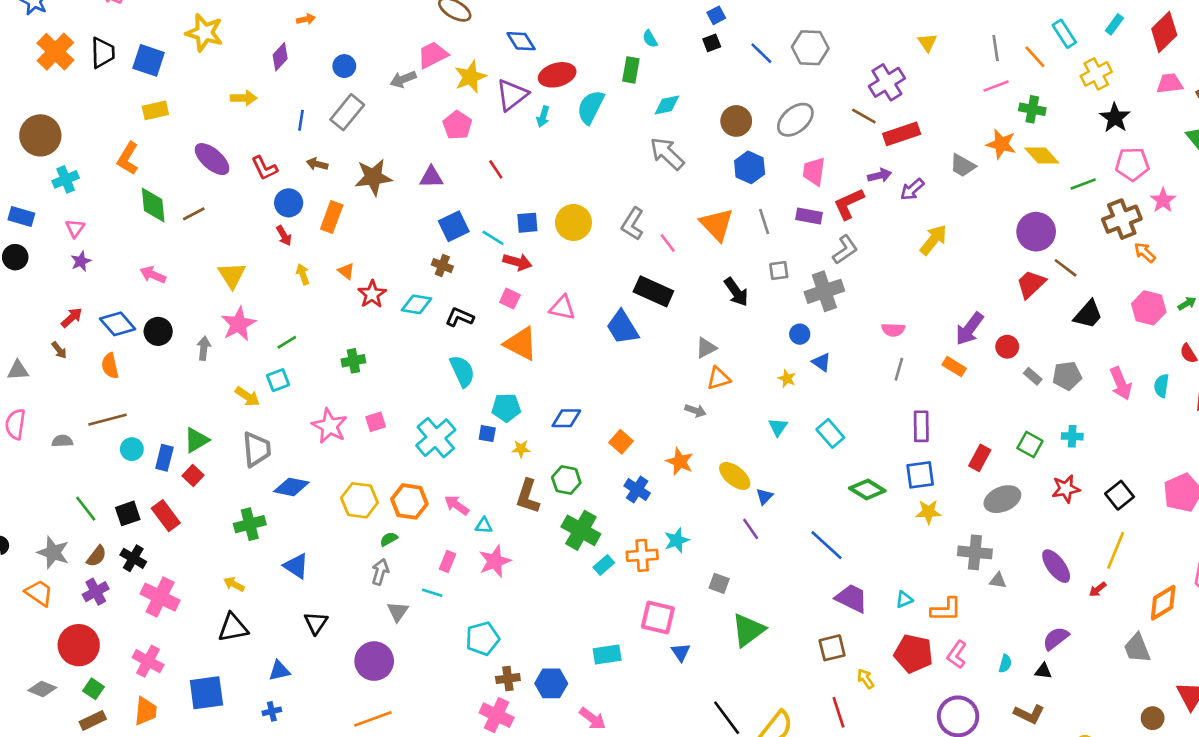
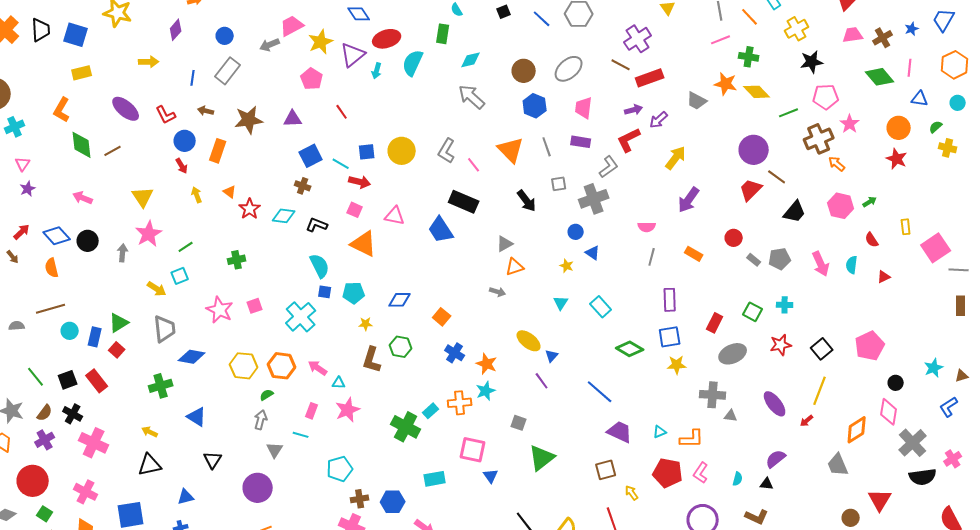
black star: (1115, 118) -> (812, 62), turned 30
red L-shape: (849, 204) -> (629, 140), moved
purple arrow: (969, 329) -> (689, 200), moved
blue square: (487, 434) -> (325, 292), moved
orange star: (680, 462) -> (487, 364), moved
green cross: (581, 530) -> (406, 427), moved

